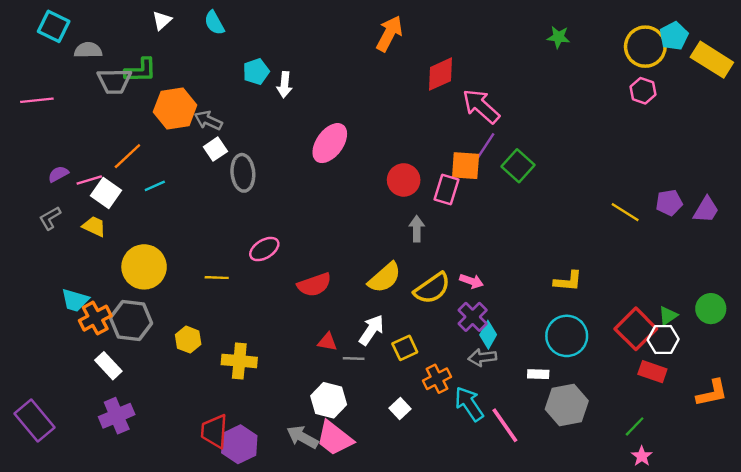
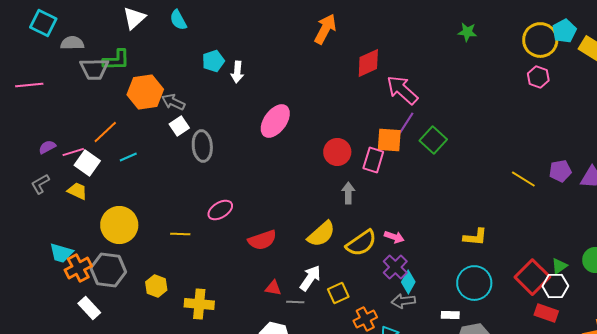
white triangle: (162, 20) -> (134, 18), size x1.4

